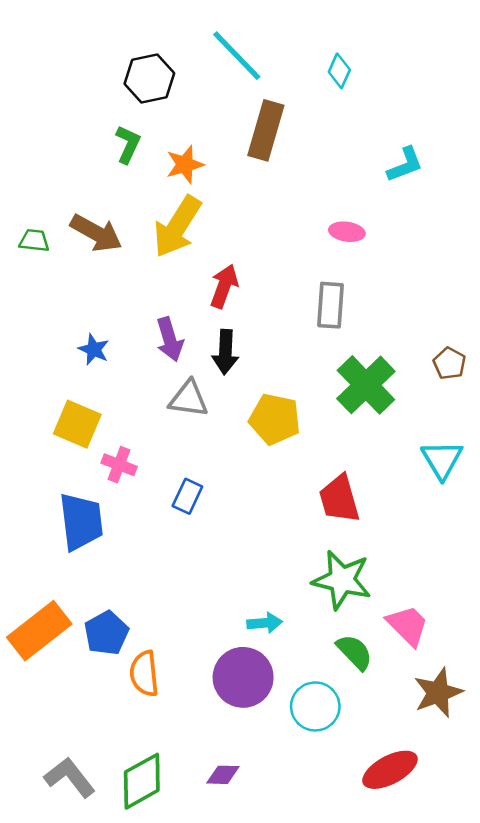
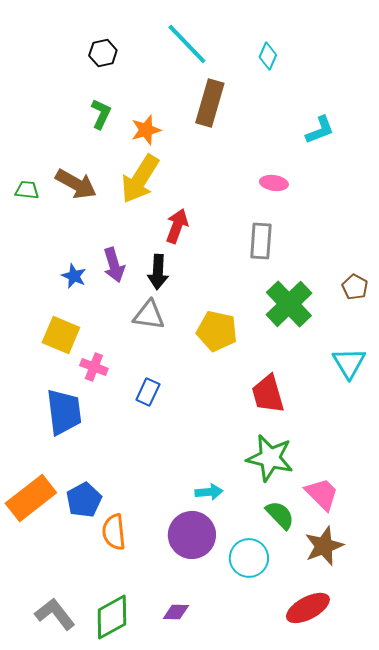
black hexagon: (149, 79) -> (103, 53), moved, size x0.7
purple arrow: (170, 339) -> (114, 265), moved
black arrow: (225, 352) -> (158, 272), moved
brown star: (438, 693) -> (324, 546), moved

